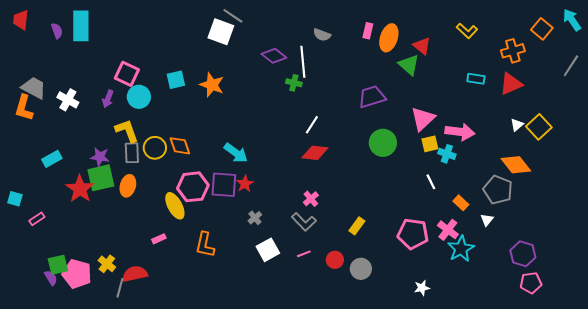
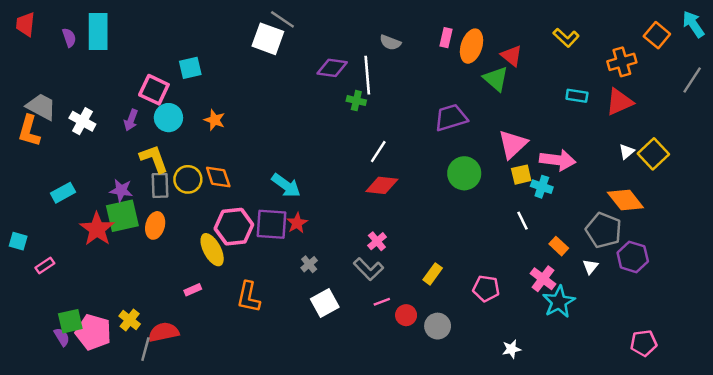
purple diamond: (274, 56) -> (332, 68), turned -30
cyan square: (176, 80) -> (190, 68), moved
orange star: (212, 85) -> (215, 120), moved, size x0.7
pink pentagon: (413, 234) -> (486, 288), moved, size x0.7
pink line: (304, 254) -> (382, 302), moved
purple hexagon: (523, 254) -> (633, 257), moved

